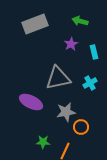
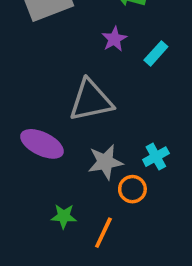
cyan rectangle: (94, 52) -> (156, 53), turned 56
cyan cross: (90, 83) -> (156, 157), moved

